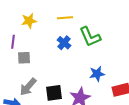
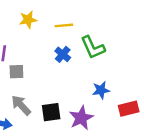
yellow star: (29, 21) -> (28, 20), moved
gray arrow: (28, 87) -> (21, 105), turned 96

